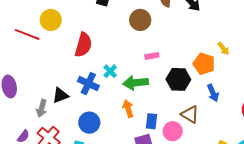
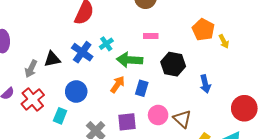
orange pentagon: (204, 64) -> (203, 30), moved
orange arrow: (128, 109) -> (118, 84), turned 42
brown triangle: (190, 114) -> (182, 119), moved
blue rectangle: (151, 121) -> (142, 88), moved

